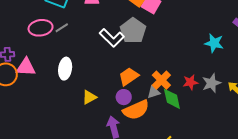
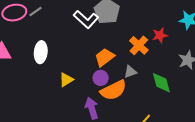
orange cross: (161, 80) -> (139, 45), moved
red star: (190, 82) -> (160, 35), moved
green diamond: (172, 99) -> (161, 83), moved

